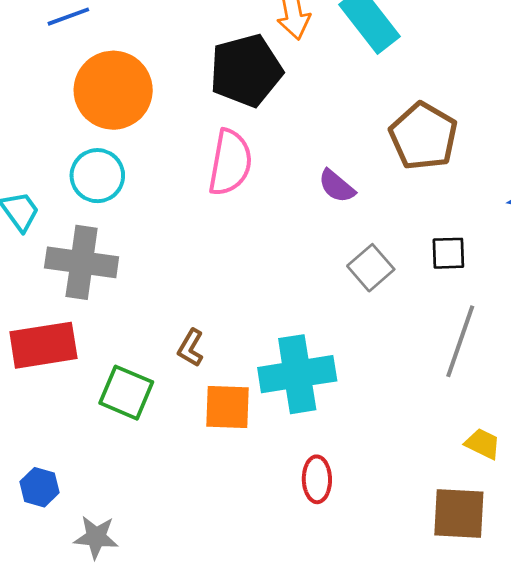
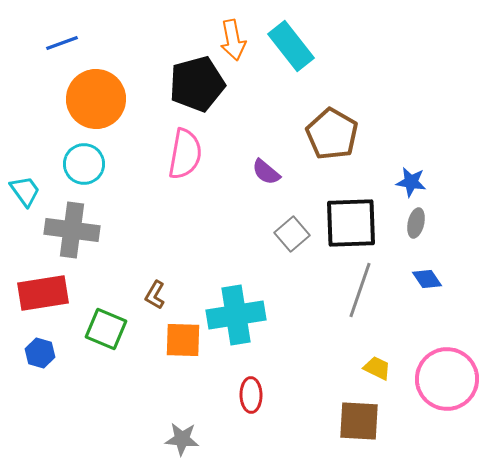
black square: (448, 253) -> (351, 223), size x2.0
blue hexagon: (40, 487) -> (40, 353), moved
gray star: (96, 537) -> (182, 439), moved

